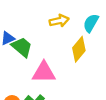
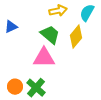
green trapezoid: (22, 47) -> (50, 35), moved

